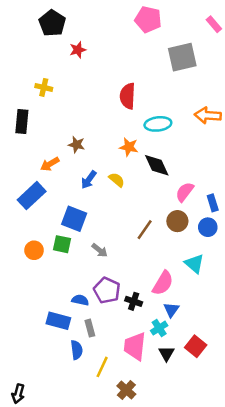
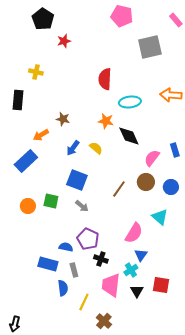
blue rectangle: (213, 203) -> (175, 150), moved
blue square: (74, 219) -> (77, 180), moved
black cross: (134, 301) -> (101, 259), moved
red square: (196, 346) -> (161, 285), turned -30

